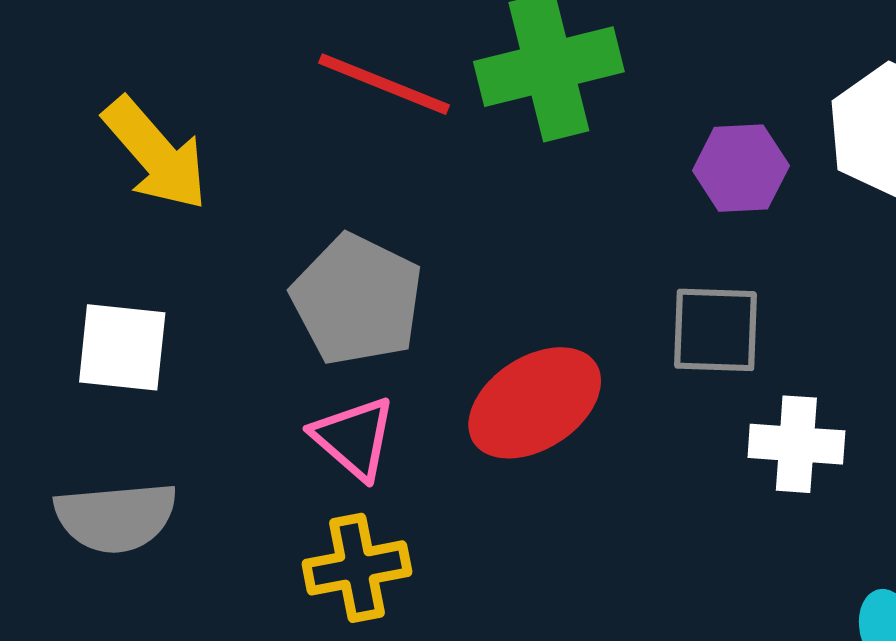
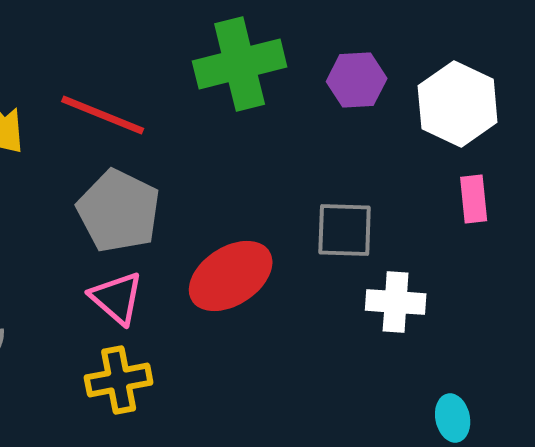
red line: (384, 84) -> (103, 115), moved
purple hexagon: (741, 168) -> (357, 80), moved

